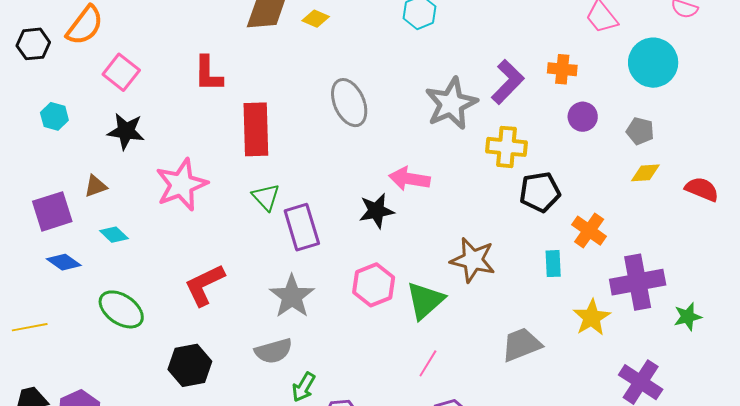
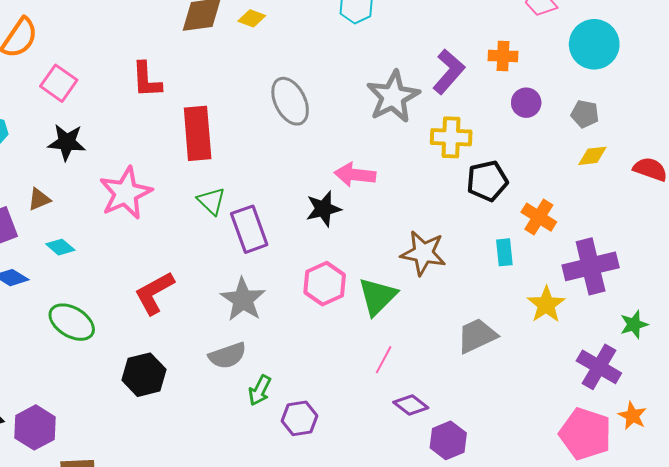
green star: (688, 317) -> (634, 324), moved

